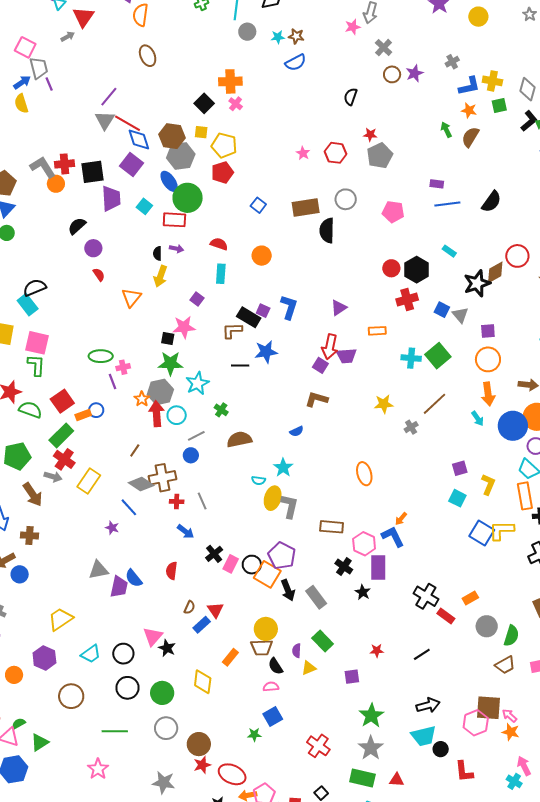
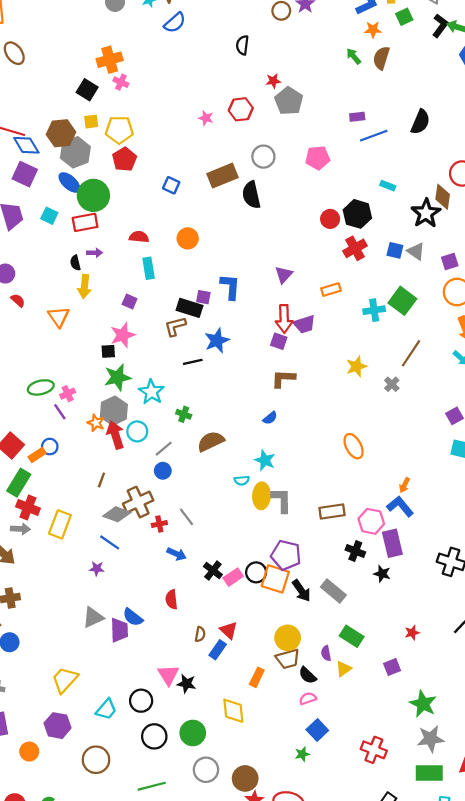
brown diamond: (495, 272) -> (443, 197), turned -40
pink rectangle: (231, 564) -> (233, 577), turned 42
gray star: (371, 748) -> (431, 739), turned -30

